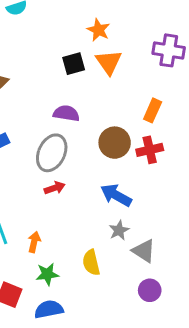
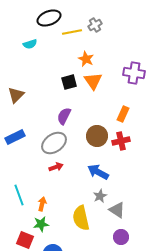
purple semicircle: (66, 113) -> (64, 116), turned -72
gray ellipse: (52, 153) -> (54, 143), turned 30
yellow semicircle: (91, 262) -> (81, 218), size x1.4
green star: (47, 274) -> (41, 224), moved

